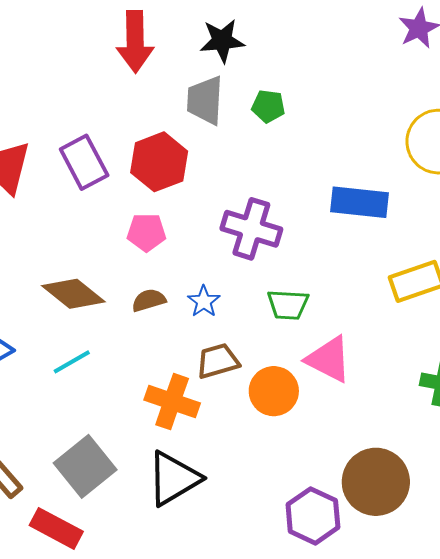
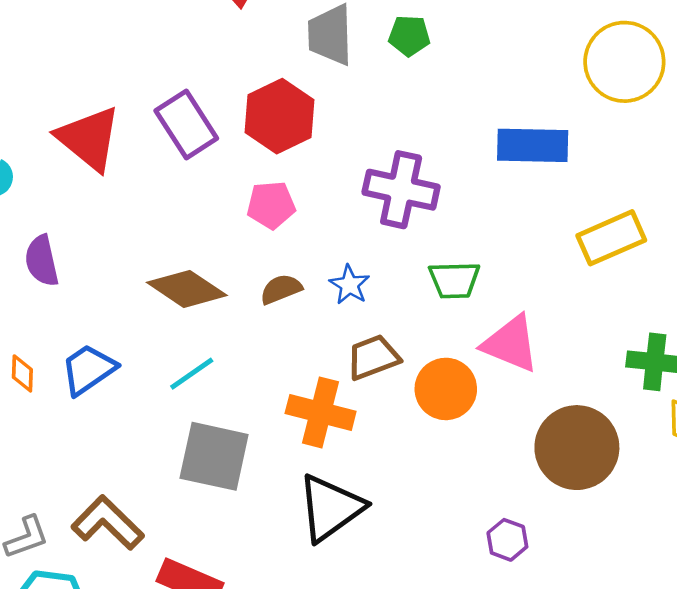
gray square: (85, 466) -> (214, 456), moved, turned -34
brown circle: (376, 482) -> (577, 448), moved
purple hexagon: (313, 516) -> (507, 540), size x0.6

